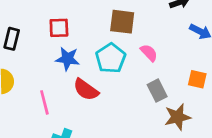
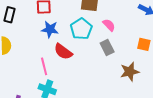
gray rectangle: (157, 91) -> (107, 48), moved
pink line: (44, 102) -> (44, 66), moved

